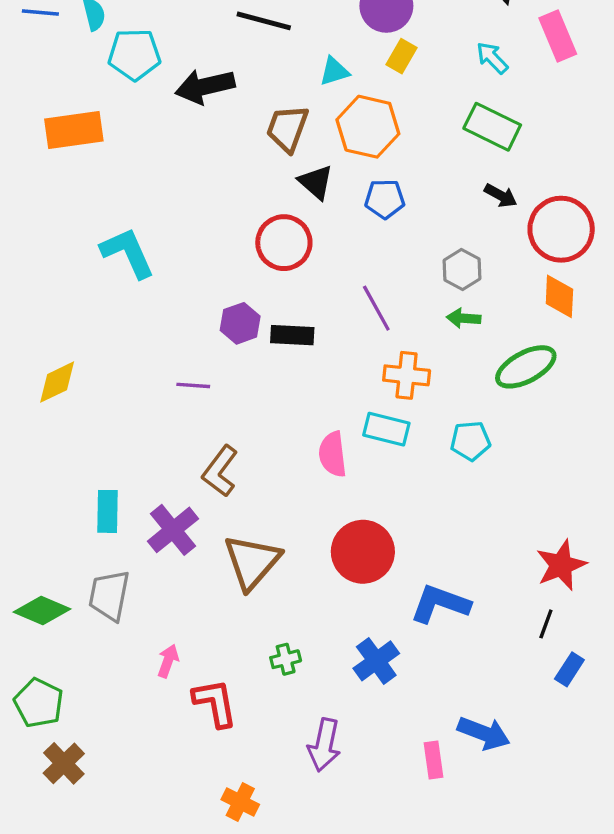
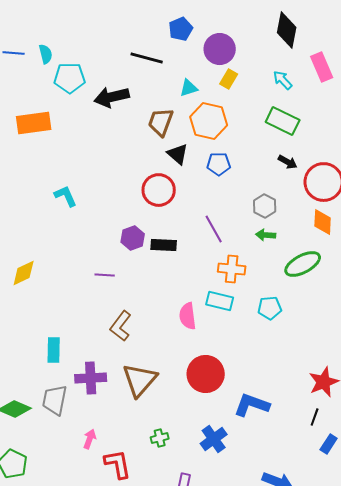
cyan L-shape: (128, 253) -> (66, 196), size x0.7
purple cross: (173, 530) -> (91, 378), moved, turned 36

